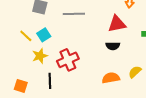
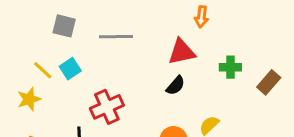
black semicircle: (113, 46) -> (176, 85), turned -48
yellow star: (40, 56) -> (29, 99), moved

